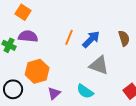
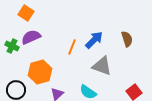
purple semicircle: (28, 36) -> (31, 37), turned -30
orange line: (69, 37) -> (72, 47), moved

